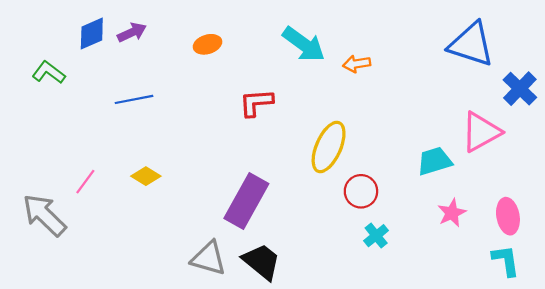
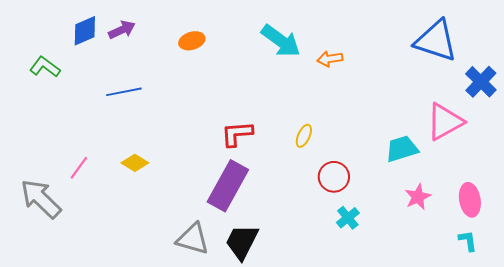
red L-shape: (256, 103) -> (237, 134), moved
yellow ellipse: (329, 147) -> (304, 136), size x0.5
cyan L-shape: (506, 260) -> (468, 241), size x0.7
black trapezoid: (262, 262) -> (242, 242), turned -102

